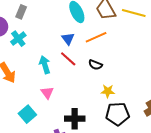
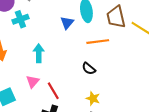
blue triangle: (68, 39) -> (67, 23), moved
red line: (68, 59) -> (53, 91), moved

